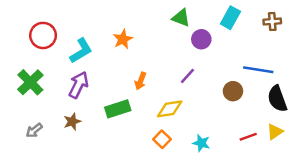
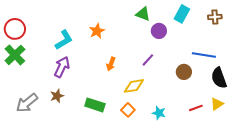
red circle: (43, 35) -> (15, 29), moved
green cross: (30, 82) -> (15, 55), moved
green rectangle: (118, 109) -> (95, 105), moved, turned 36
gray arrow: (34, 130) -> (27, 103), size x1.6

